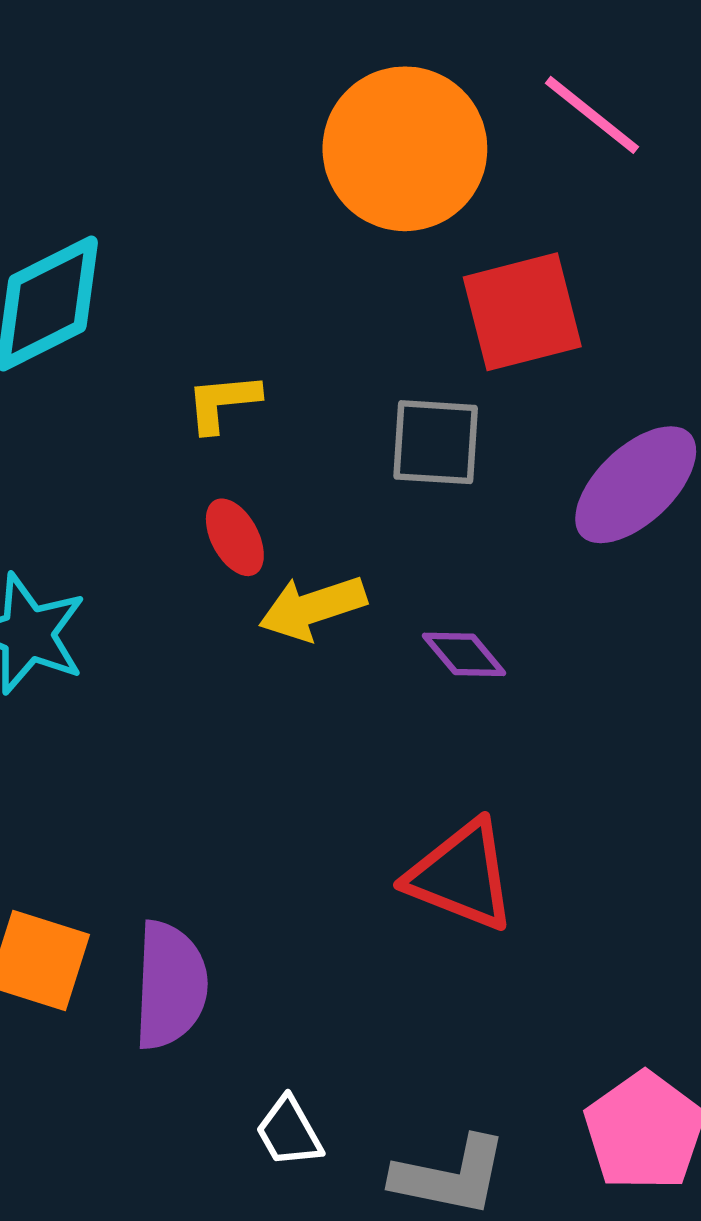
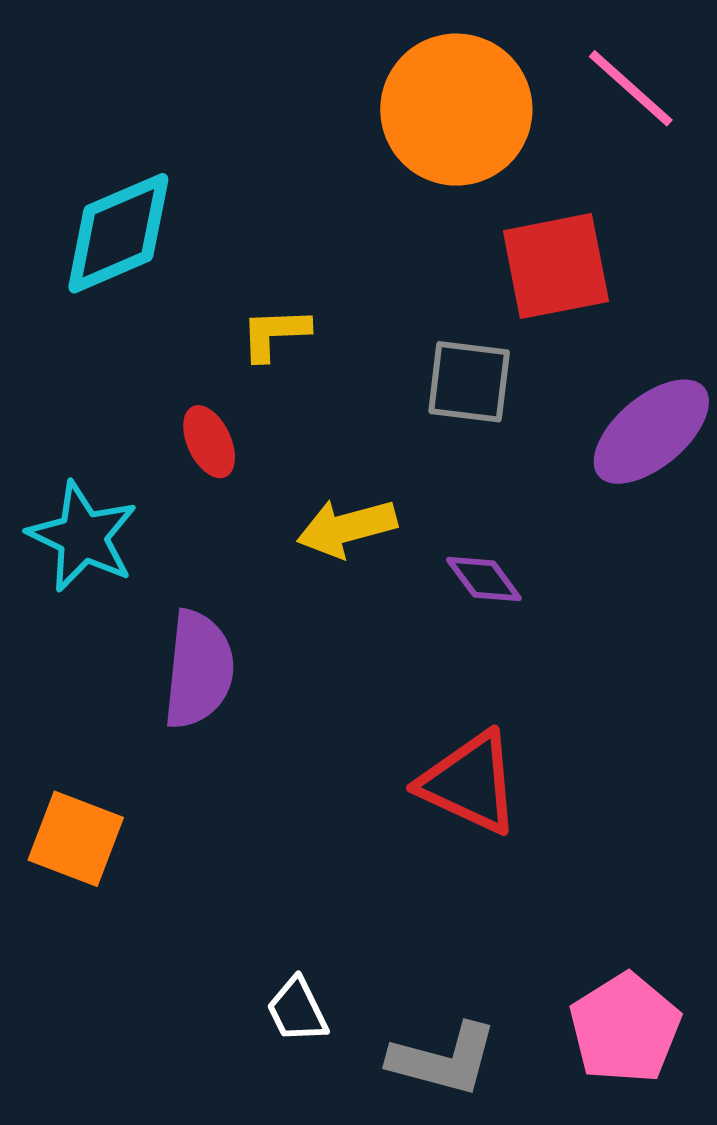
red ellipse: (235, 537) -> (209, 442), moved
purple semicircle: (170, 985) -> (199, 670), moved

